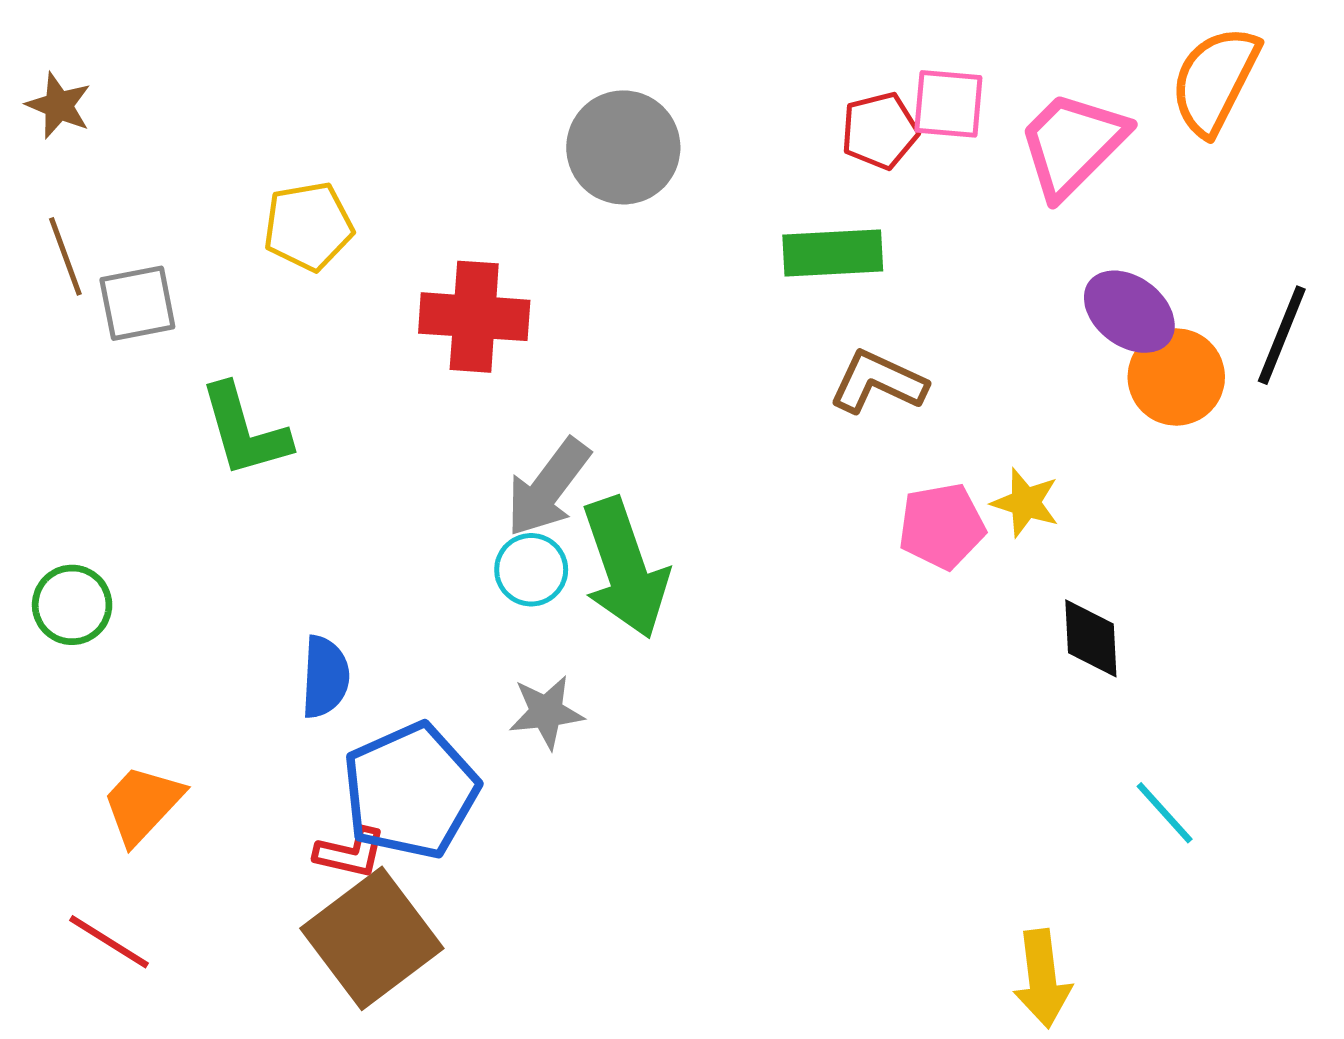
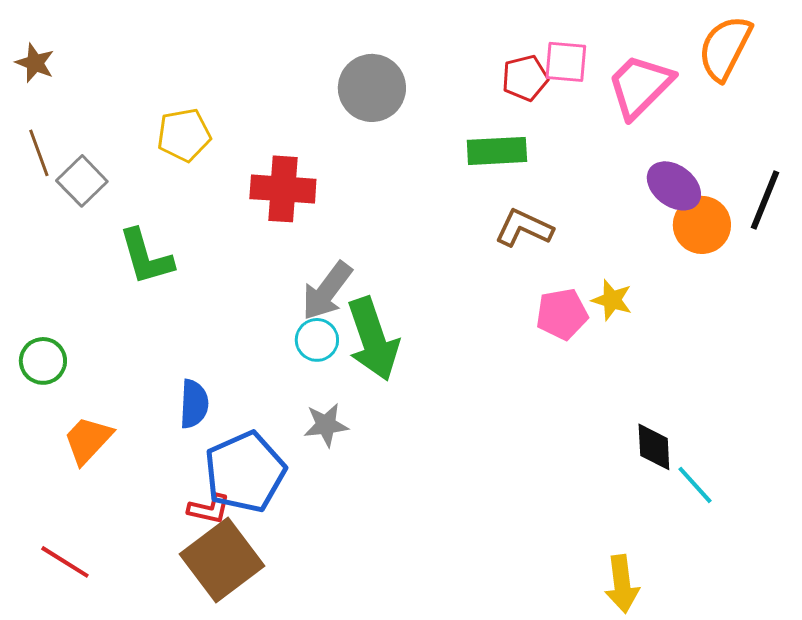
gray square: (137, 303) -> (82, 181), turned -33
black diamond: (1091, 638) -> (654, 447), moved
orange trapezoid: (142, 804) -> (88, 440), moved

